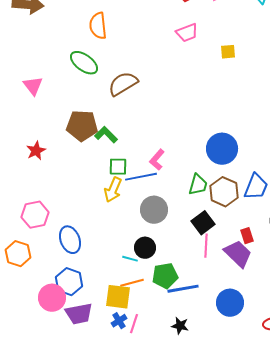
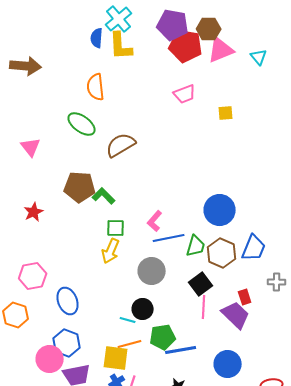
blue line: (141, 177) -> (169, 238), moved

